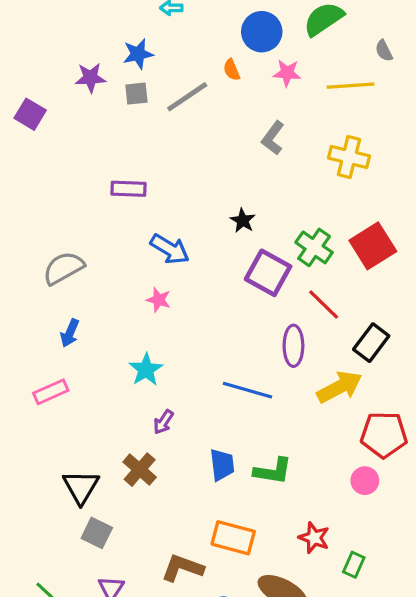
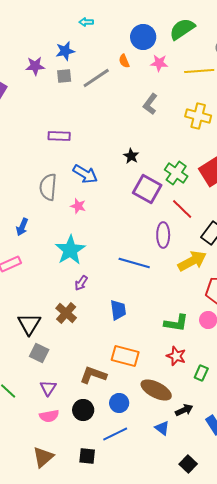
gray semicircle: (63, 268) -> (48, 187), moved, turned -56
cyan star: (146, 370) -> (70, 250), size x1.4
green L-shape: (273, 471) -> (176, 323), moved

